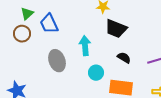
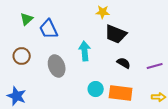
brown circle: (22, 34) -> (22, 56), moved
cyan circle: (96, 73) -> (96, 89), moved

